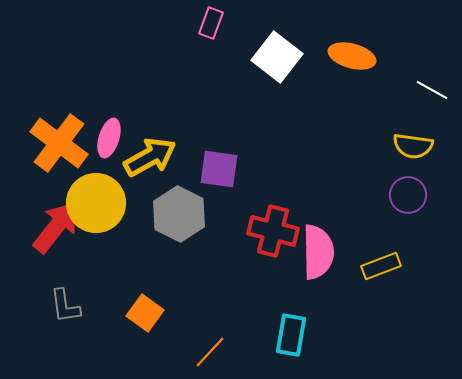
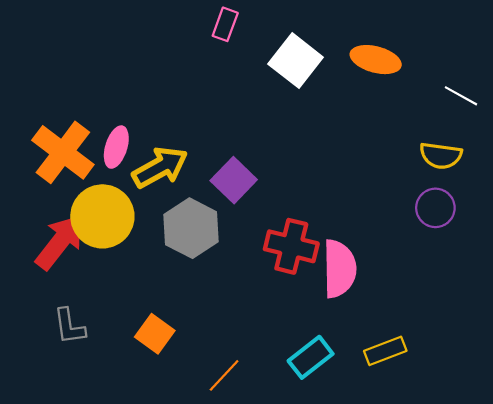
purple square: (219, 169) -> (234, 180), turned 36
yellow rectangle: (381, 266) -> (385, 351), moved
cyan rectangle: (291, 335) -> (311, 357), turned 42

